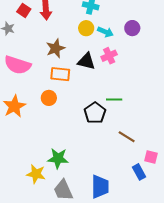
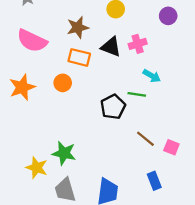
cyan arrow: (105, 32) -> (152, 76), moved
pink square: (151, 157) -> (171, 147), moved

